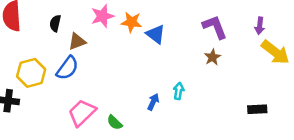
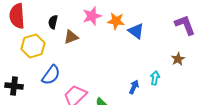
brown star: (212, 57) -> (178, 59), moved
blue semicircle: (67, 68) -> (51, 75), moved
yellow hexagon: (31, 73) -> (33, 46), moved

